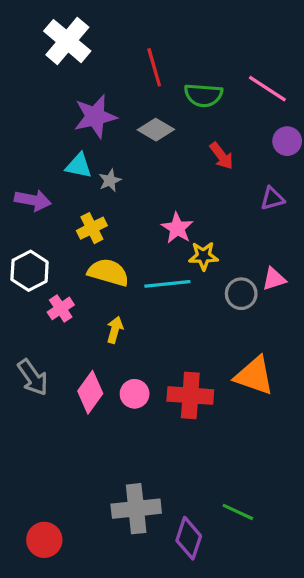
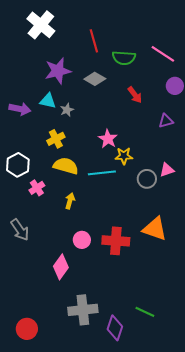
purple arrow: (33, 200) -> (20, 109), moved
pink diamond: (90, 392) -> (61, 267), moved

